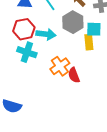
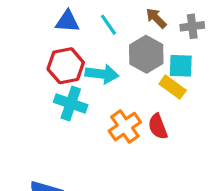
yellow rectangle: (89, 42) -> (173, 87), turned -49
red semicircle: (74, 75) -> (158, 127), moved

